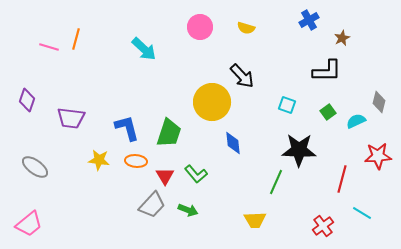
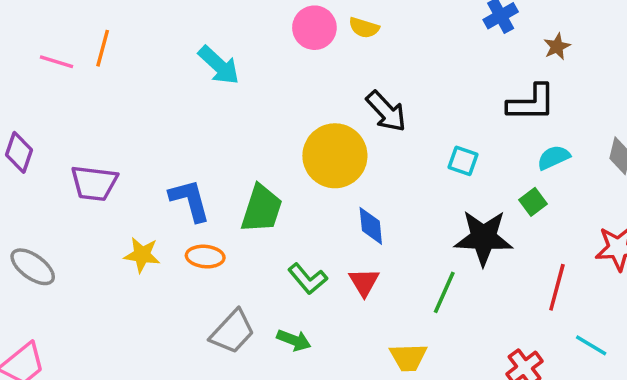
yellow semicircle: (246, 28) -> (364, 28), moved
green square: (328, 112) -> (533, 202), moved
cyan semicircle: (356, 121) -> (554, 157), moved
red triangle: (165, 176) -> (364, 282), moved

